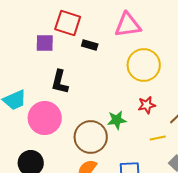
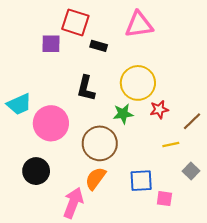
yellow circle: (144, 65) -> (138, 83), moved
black L-shape: (60, 82) -> (86, 88), moved
green star: (117, 120) -> (123, 114), moved

